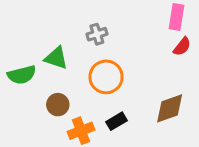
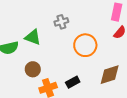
orange circle: (106, 77) -> (85, 45), moved

